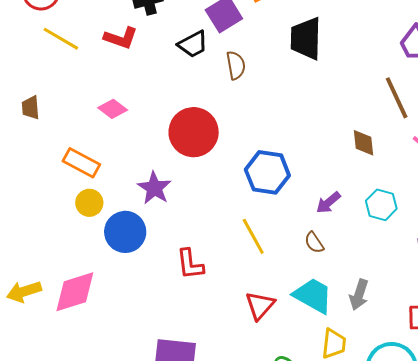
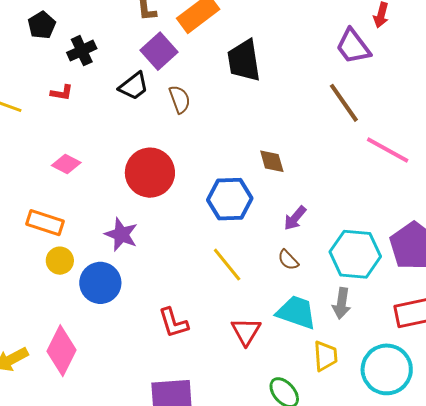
red L-shape: (121, 38) -> (62, 93), size x0.7
brown diamond: (364, 143) -> (272, 161), moved
cyan hexagon: (381, 205) -> (355, 254), moved, size x1.6
red L-shape: (190, 264) -> (173, 323), moved
pink diamond: (75, 292) -> (62, 351), turned -36

